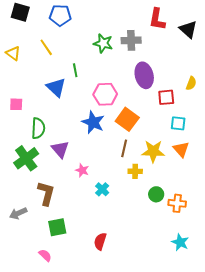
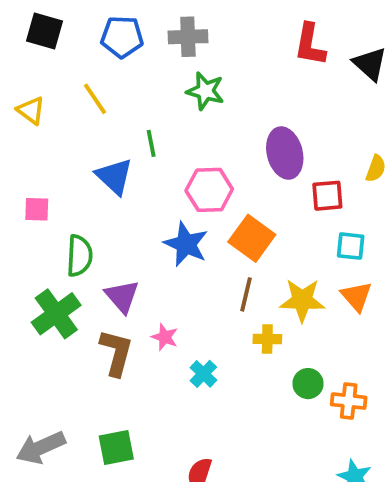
gray cross: (131, 40) -> (188, 37), moved
brown L-shape: (46, 193) -> (116, 353), moved
gray arrow: (18, 213) -> (41, 447), moved, size x1.4

